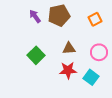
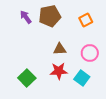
green square: (36, 55) -> (27, 78), moved

